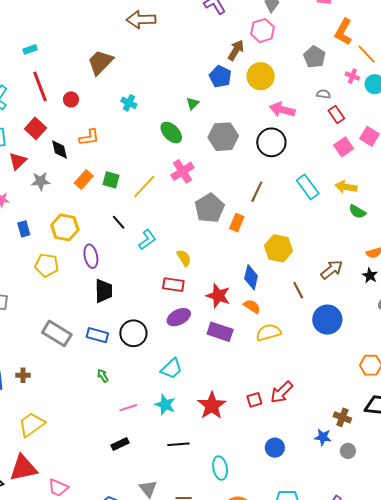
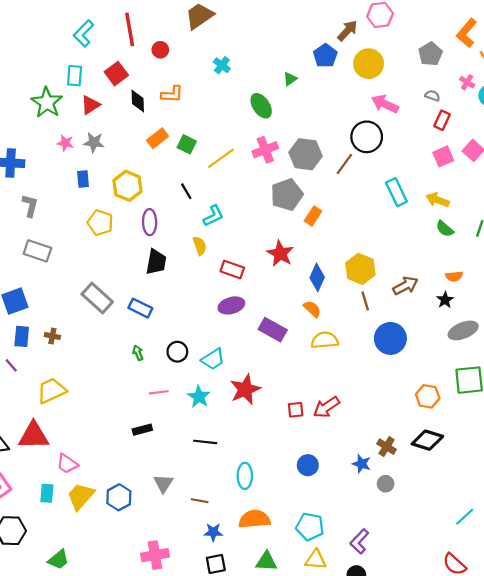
red rectangle: (336, 115) -> (442, 120), turned 48
gray hexagon: (223, 137) -> (305, 154), moved
gray star: (41, 181) -> (94, 142), moved
brown line: (257, 192) -> (344, 164), moved
yellow hexagon: (279, 248) -> (360, 269), moved
yellow semicircle: (184, 258) -> (200, 246), moved
red star: (218, 296) -> (280, 253), moved
black circle: (133, 333) -> (177, 352), moved, size x0.7
red star: (212, 406) -> (245, 389), moved

